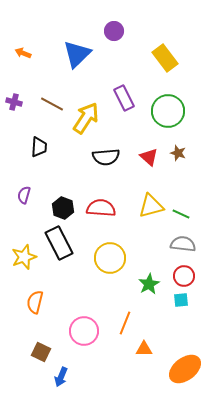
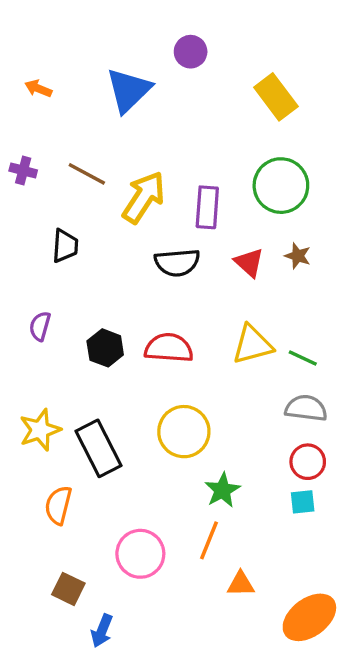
purple rectangle: (124, 98) -> (207, 207), moved, turned 30
black rectangle: (59, 243) -> (99, 448), moved
green star: (149, 284) -> (222, 490), moved

